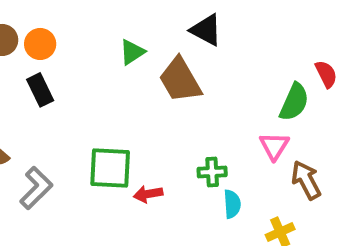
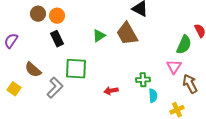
green triangle: (132, 52) -> (99, 36), moved
green square: (110, 168) -> (76, 69), moved

